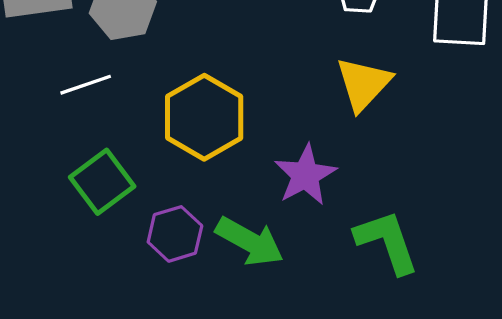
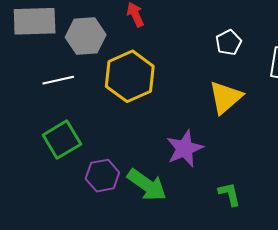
yellow hexagon: (204, 117) -> (130, 76), moved
green L-shape: (387, 242) -> (229, 194), size x0.6

